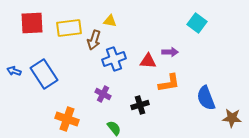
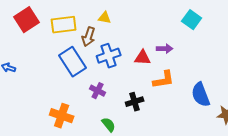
red square: (32, 23) -> (27, 20), turned -30
blue rectangle: (44, 74) -> (73, 62), moved

